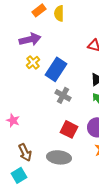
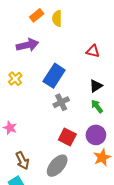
yellow cross: (33, 62) -> (15, 79), moved
gray cross: (63, 95) -> (61, 102), turned 35
gray ellipse: (59, 157) -> (57, 166), turned -55

